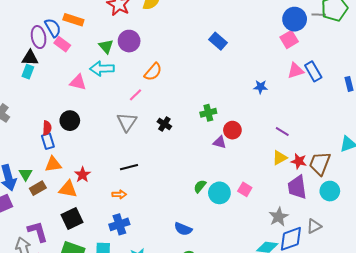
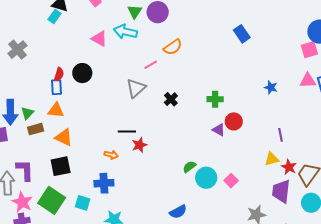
purple line: (282, 131) -> (281, 135), turned 32
red star: (82, 175) -> (139, 145), moved
blue semicircle: (183, 229) -> (178, 212), moved, turned -66

